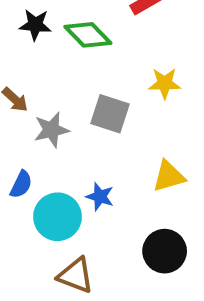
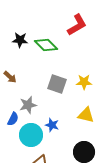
yellow star: (165, 83) -> (84, 82), moved
gray star: (51, 130) -> (28, 105), moved
yellow triangle: (169, 176) -> (86, 115), turned 30

